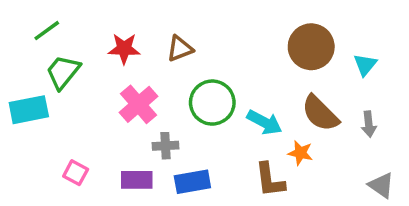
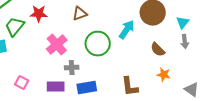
red star: (124, 49) -> (39, 14), moved
brown semicircle: (320, 113) -> (158, 50), size x0.7
cyan arrow: (264, 122) -> (127, 30), moved, turned -84
gray arrow: (369, 124) -> (185, 42), moved
orange star: (300, 153) -> (164, 75), moved

